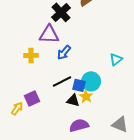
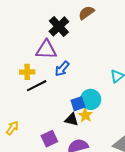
black line: (62, 81) -> (37, 86), moved
blue square: (79, 85) -> (78, 104), turned -32
purple square: (32, 98) -> (49, 139), moved

